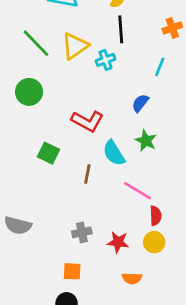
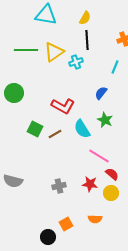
green line: (36, 43) -> (26, 50), turned -45
green circle: (29, 92) -> (14, 93), moved
brown line: (87, 174) -> (55, 134), moved, turned 48
red semicircle: (156, 216) -> (112, 174), turned -48
red star: (118, 242) -> (90, 184), moved
orange square: (72, 271) -> (66, 224), moved, turned -32

